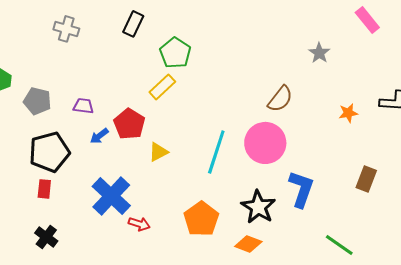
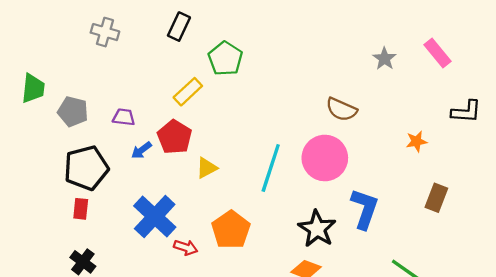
pink rectangle: (367, 20) -> (437, 53), moved
yellow rectangle: (162, 87) -> (188, 92), moved
brown semicircle: (280, 99) -> (341, 109), turned 76
orange star: (348, 113) -> (417, 141), moved
orange pentagon: (201, 219) -> (231, 230), moved

